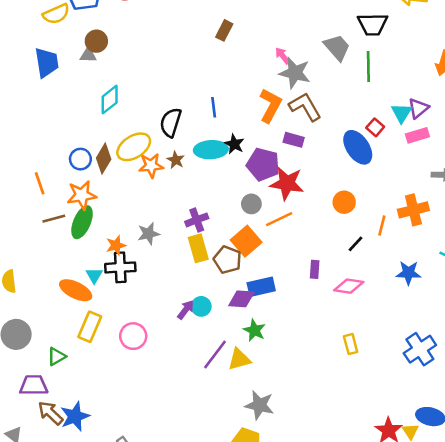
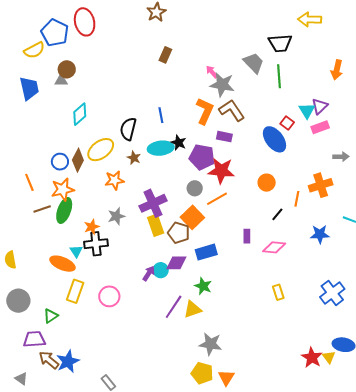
orange star: (151, 165) -> (114, 180), moved
purple cross: (197, 220) -> (153, 203), size x1.5
purple diamond: (241, 299) -> (176, 263), moved

